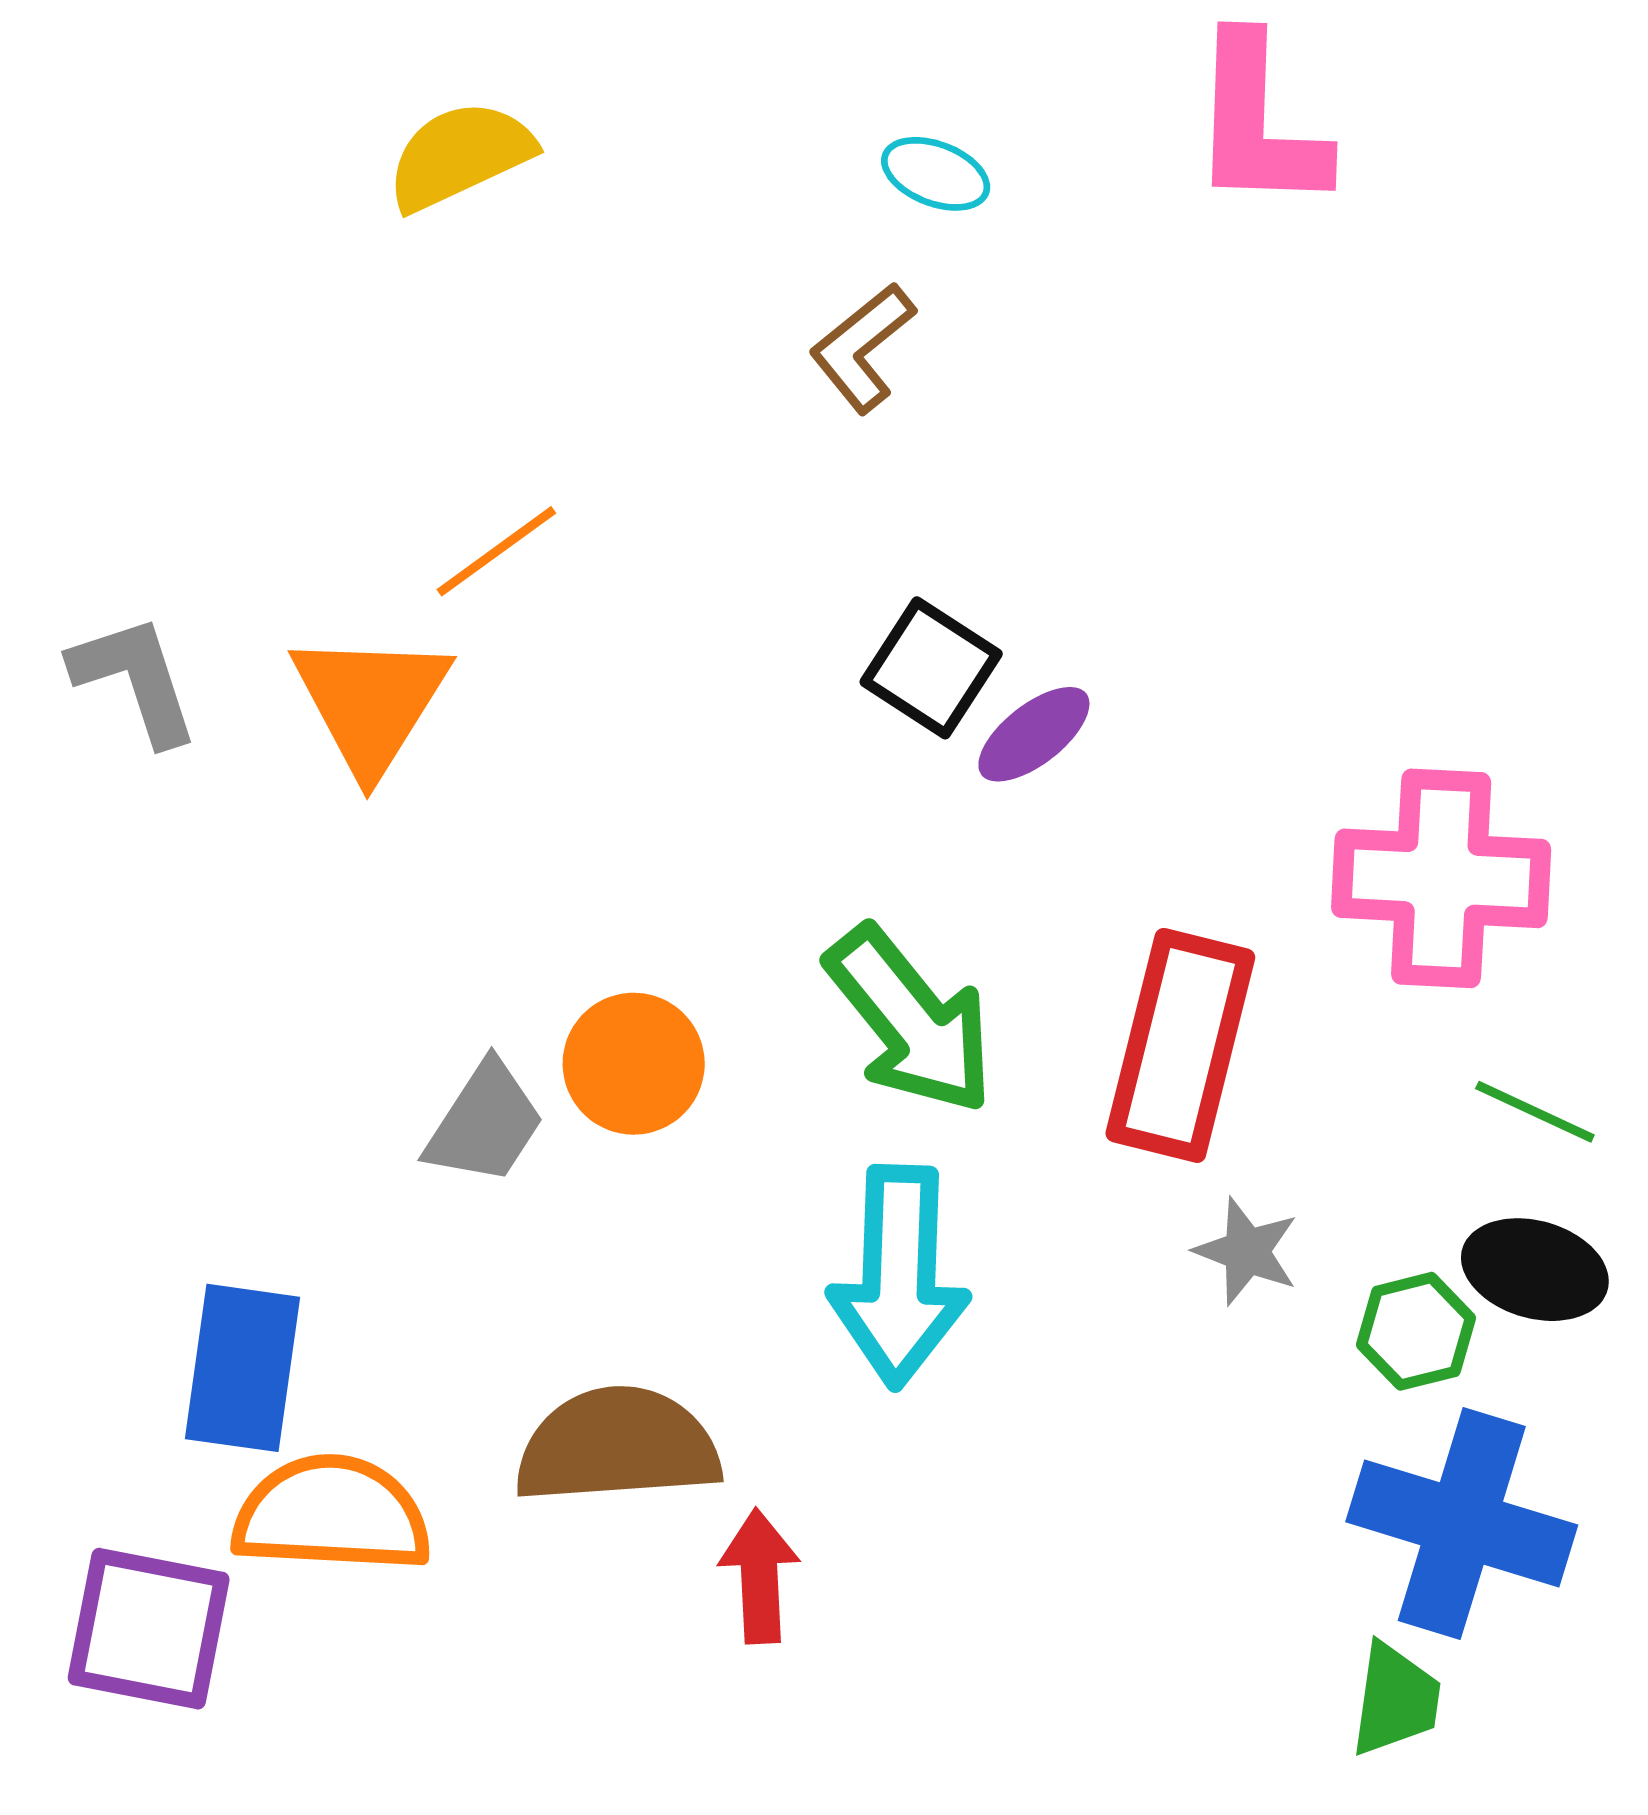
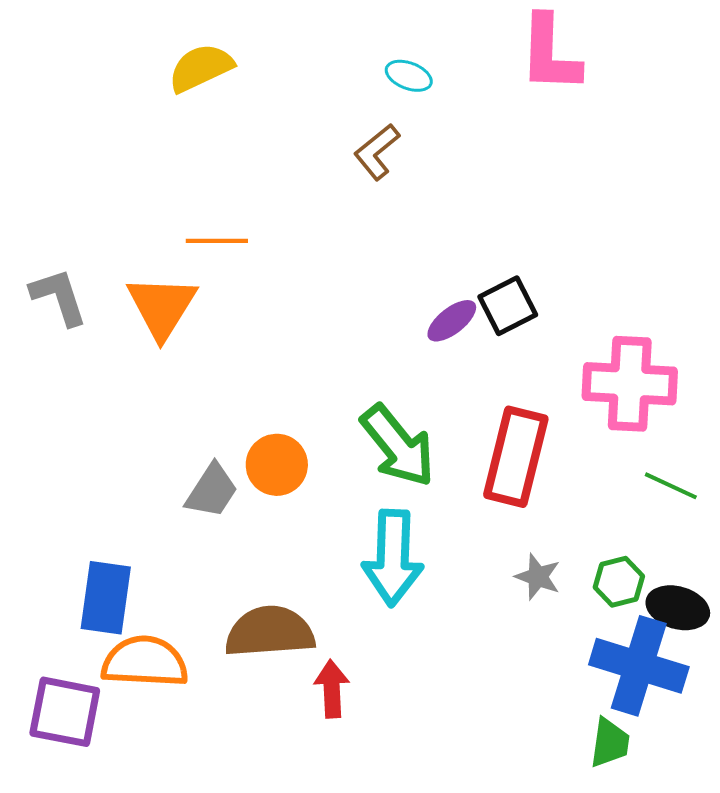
orange line: (496, 551) -> (217, 241), turned 36
black square: (931, 668) -> (508, 306), moved, turned 30
gray star: (1247, 1251) -> (538, 577), moved
black ellipse: (1535, 1270) -> (678, 608), moved

